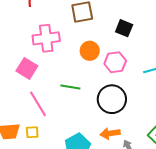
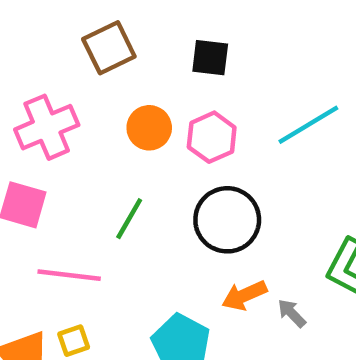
green line: (70, 87) -> (129, 219), turned -54
pink line: (38, 104) -> (69, 275), turned -36

